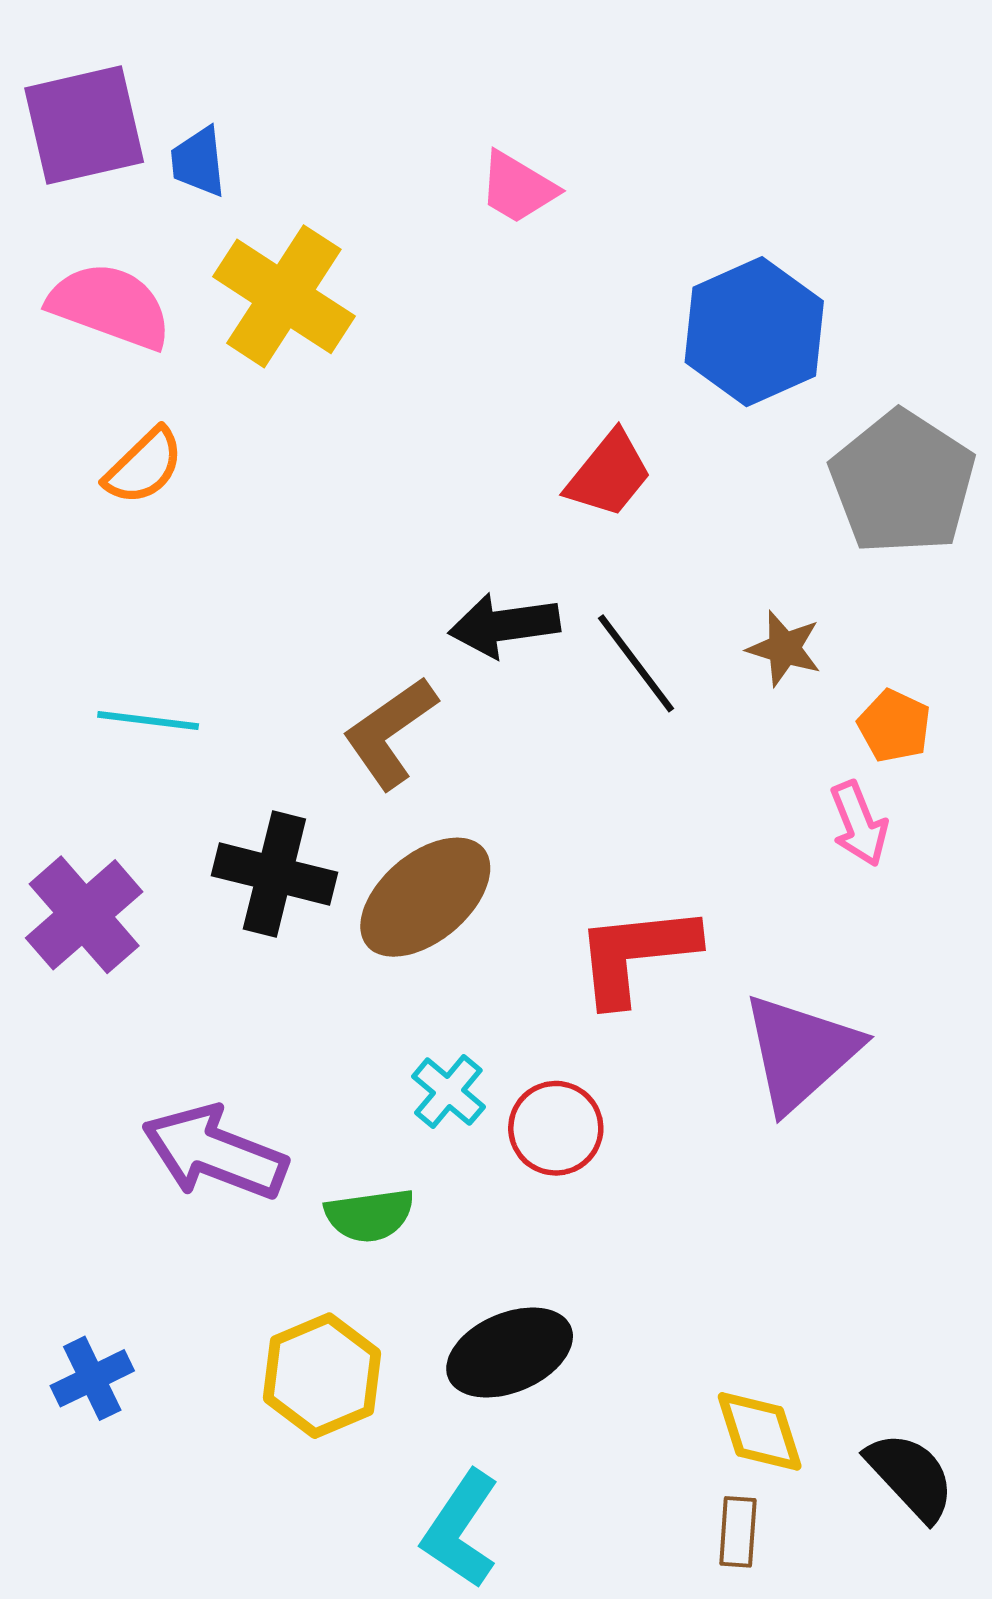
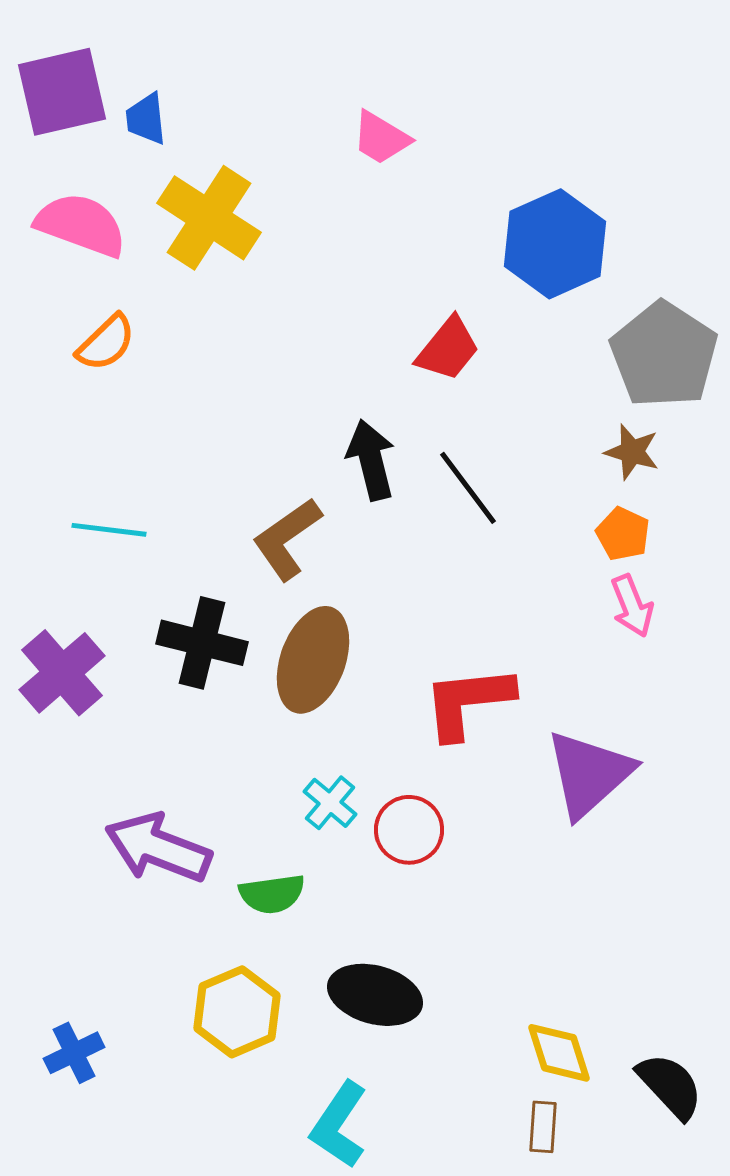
black arrow: (504, 625) -> (371, 460), turned 84
brown star: (784, 648) -> (632, 452), moved
orange pentagon: (894, 726) -> (623, 534), moved
brown ellipse: (425, 897) -> (313, 660), turned -30
black ellipse: (510, 1353) -> (375, 995), turned 38
blue cross: (92, 1378) -> (74, 1053), moved

